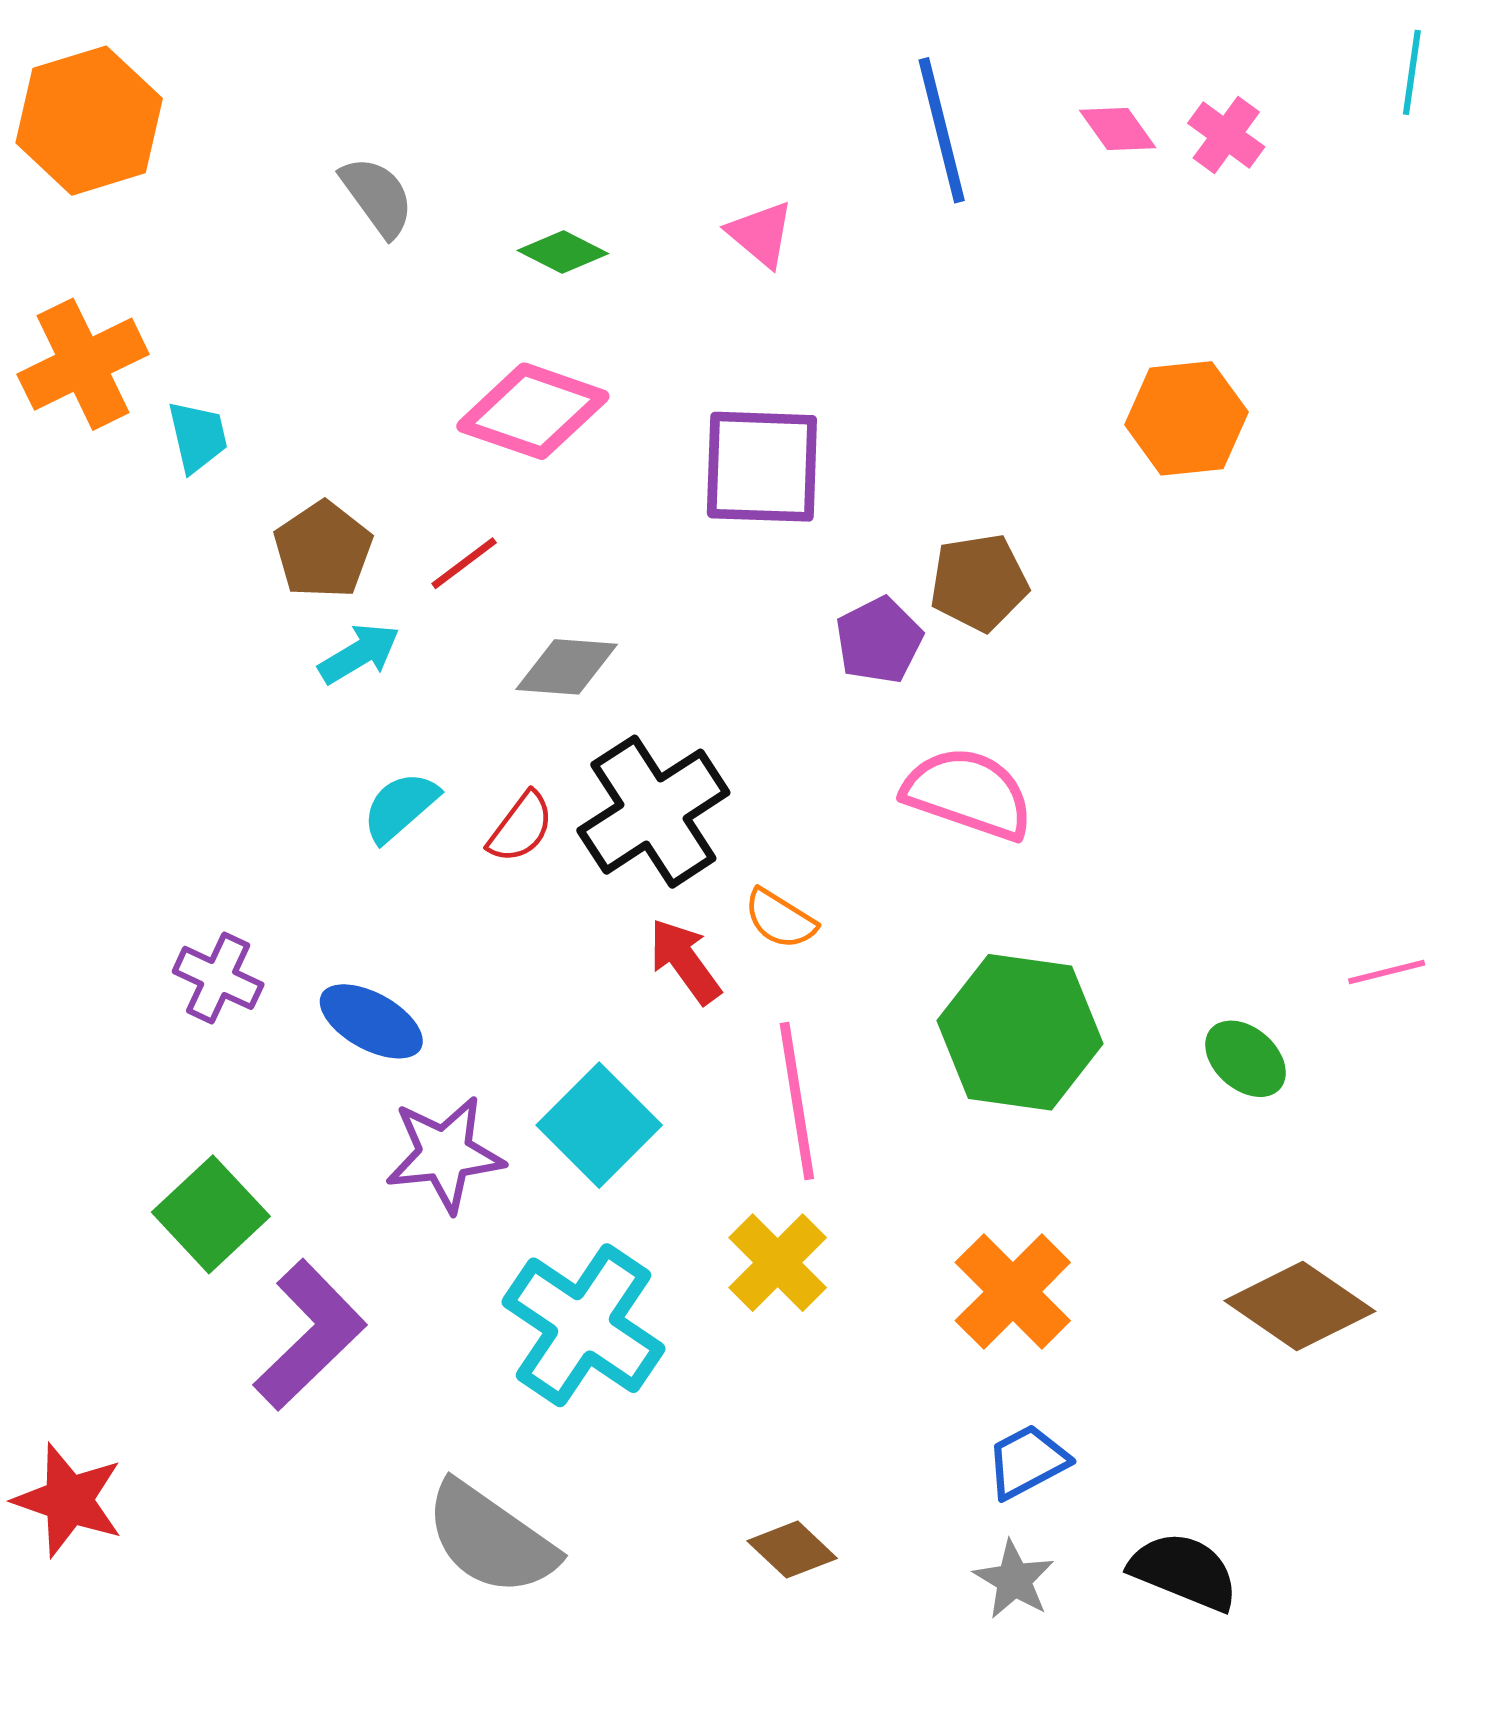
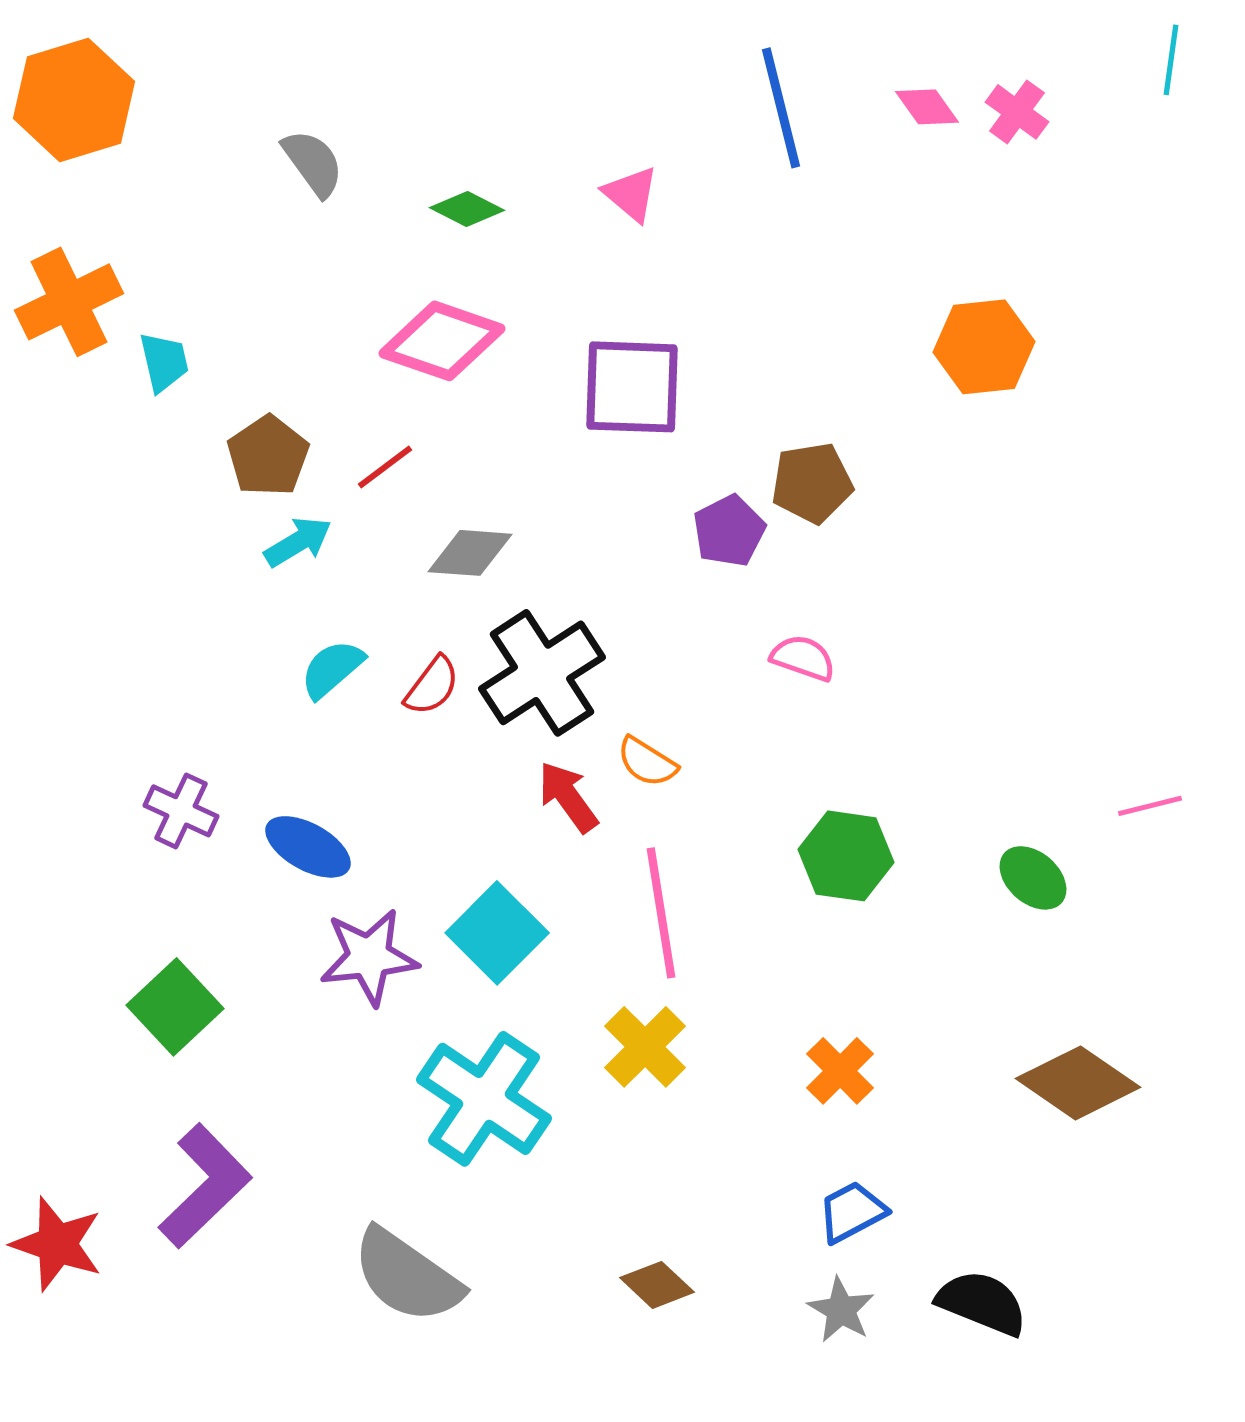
pink semicircle: (968, 793) -> (803, 658), size x0.6
green hexagon: (1020, 1032) -> (846, 856), size x0.7
orange cross: (1013, 1292) -> (840, 1071), size x0.7
purple L-shape: (310, 1335) -> (205, 1186), moved

